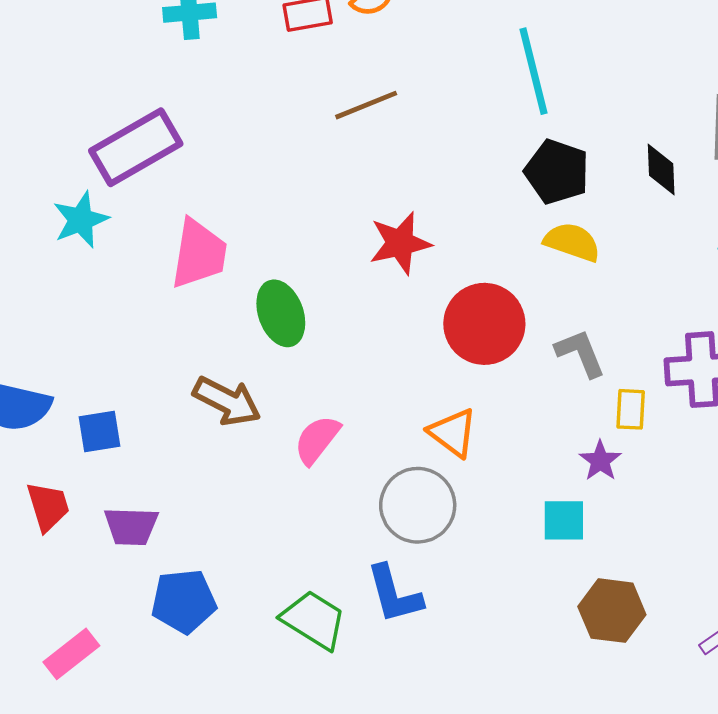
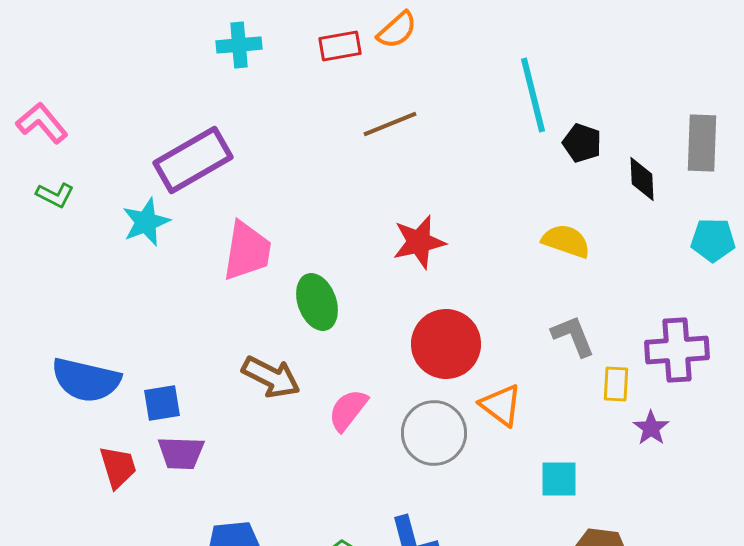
black pentagon: (557, 172) -> (582, 143), moved, size x0.7
red circle: (484, 324) -> (446, 344), moved
orange triangle: (453, 433) -> (501, 405), moved
purple star: (600, 461) -> (651, 428), moved
gray circle: (418, 505) -> (434, 433), moved
purple trapezoid: (131, 526) -> (181, 453), moved

